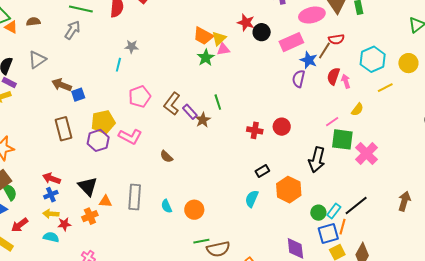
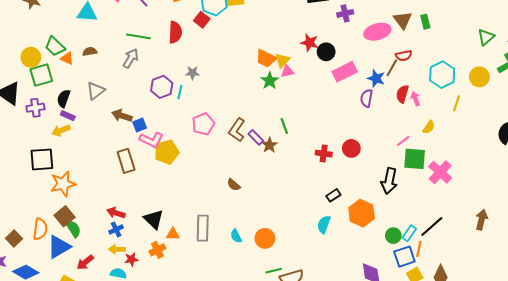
pink rectangle: (291, 42) -> (345, 72), moved
yellow line: (385, 88) -> (456, 103), turned -42
pink L-shape: (130, 137) -> (151, 140), moved
purple hexagon: (98, 140) -> (162, 87), moved

